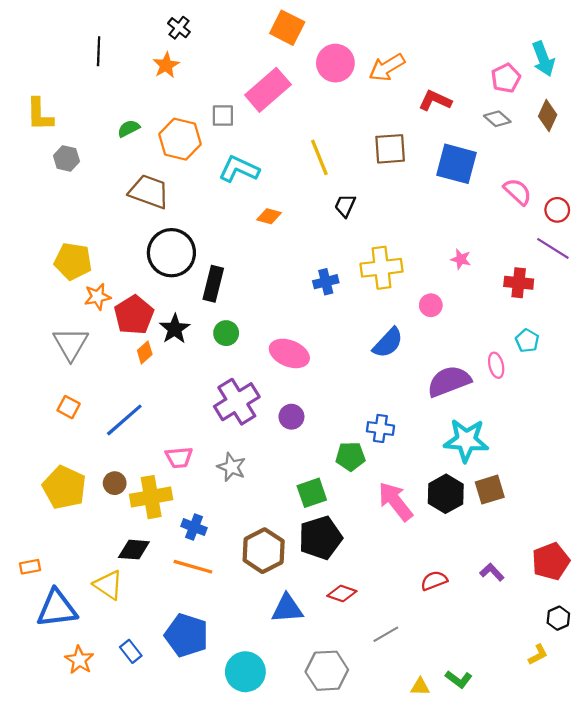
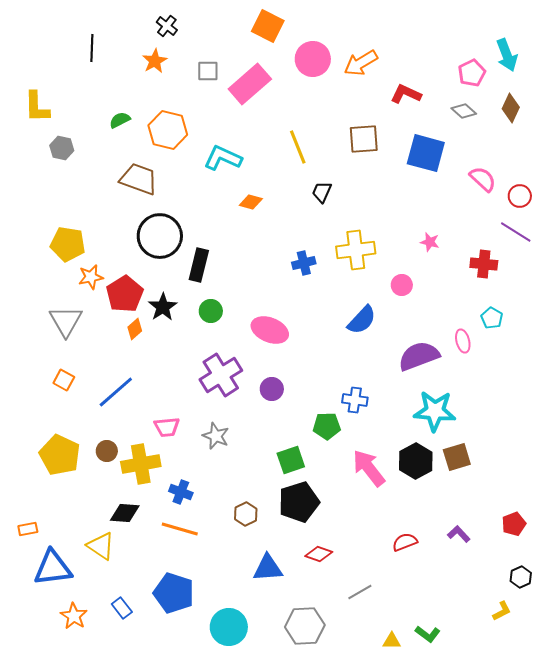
gray square: (223, 116) -> (208, 71), moved
brown hexagon: (264, 551) -> (246, 514), size x0.6
red pentagon: (551, 561) -> (514, 524), size x0.7

